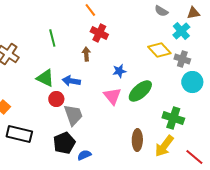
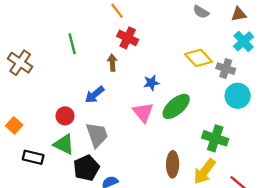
cyan cross: (181, 31) -> (244, 41), moved
green triangle: (45, 78) -> (64, 144), moved
blue arrow: (71, 81) -> (95, 95), turned -48
red circle: (56, 99) -> (65, 116), moved
black rectangle: (19, 134) -> (33, 157), size x0.7

